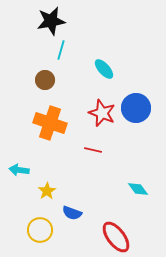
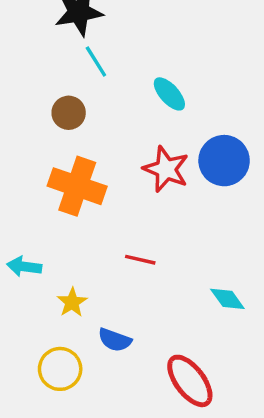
cyan line: (61, 50) -> (96, 62), turned -48
red line: (93, 150) -> (140, 260), moved

